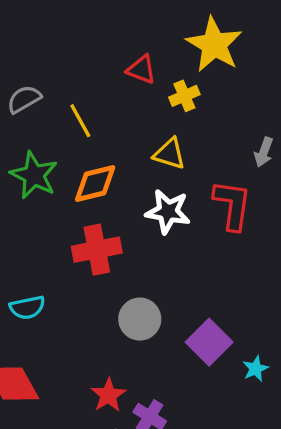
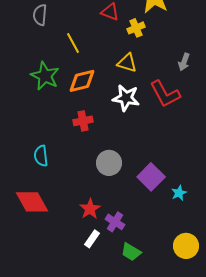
gray semicircle: (24, 99) -> (40, 15), moved, turned -55
red L-shape: (232, 205) -> (165, 94), turned 144
red cross: (97, 250) -> (83, 121), size x0.7
cyan semicircle: (27, 307) -> (41, 156), turned 95

